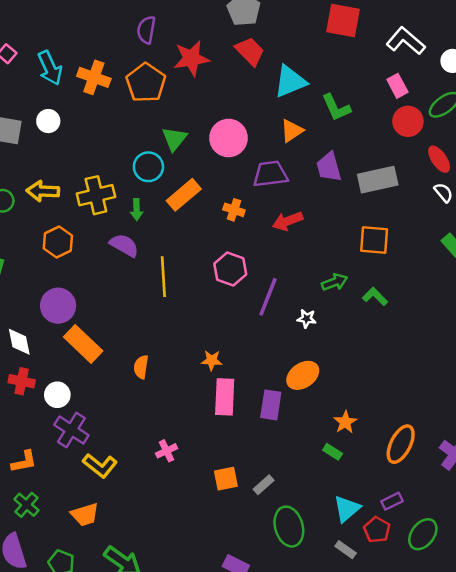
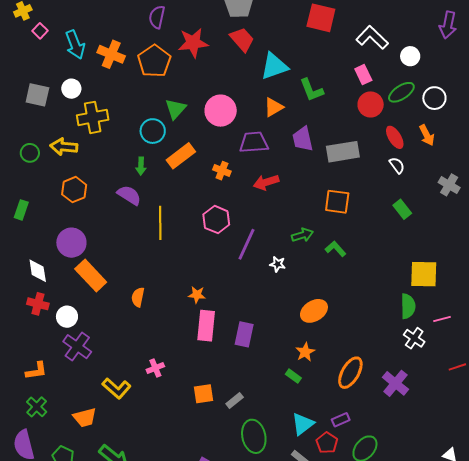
yellow cross: (96, 195) -> (93, 117), moved
orange ellipse: (303, 375) -> (314, 311), moved
yellow L-shape: (100, 466) -> (116, 388), moved

